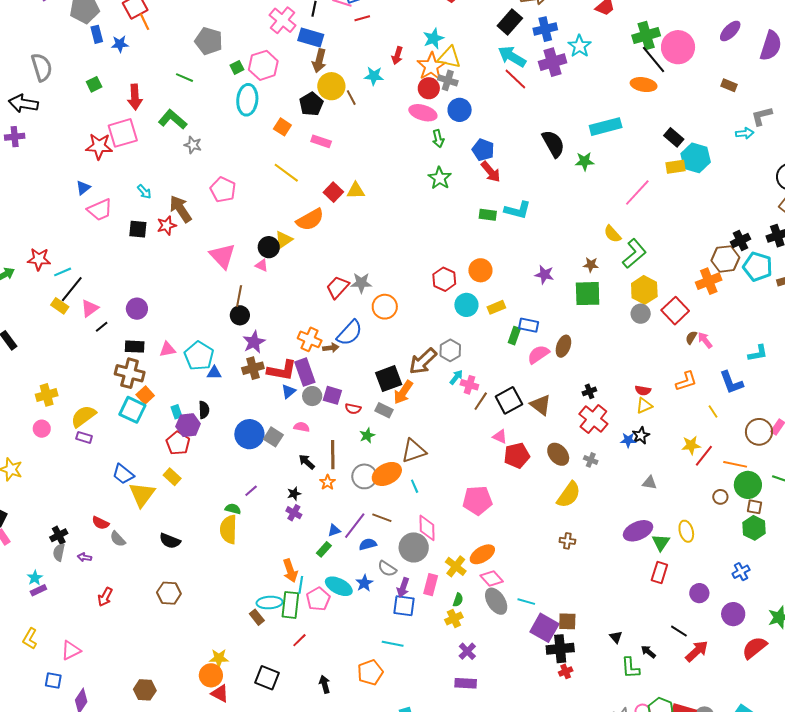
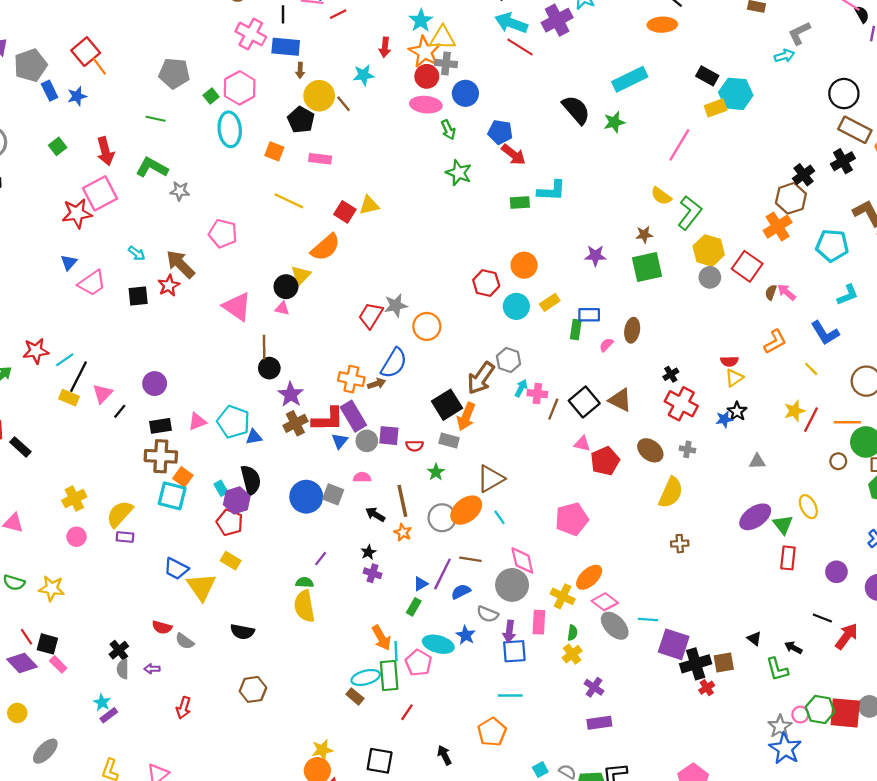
brown arrow: (319, 61) -> (300, 70), size x0.6
cyan pentagon: (758, 267) -> (832, 245), moved
pink semicircle: (538, 354) -> (606, 345), size x0.6
black semicircle: (204, 410) -> (251, 480), size x1.5
brown square: (567, 621) -> (724, 663), moved

